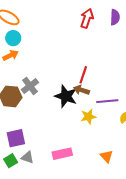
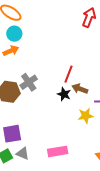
red line: (83, 75) -> (68, 74), moved
black star: (66, 96) -> (64, 94), size x0.6

